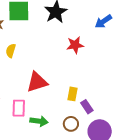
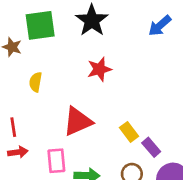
red star: (75, 45) -> (99, 69), moved
yellow rectangle: (73, 94) -> (129, 132), turned -40

